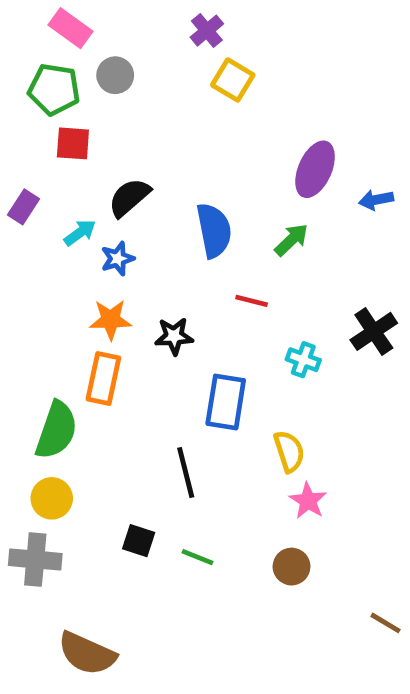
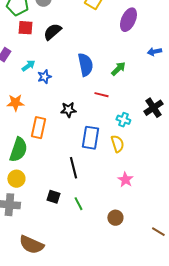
purple ellipse: (315, 169) -> (128, 20), moved
black semicircle: (129, 197) -> (52, 32), moved
orange star: (110, 320) -> (15, 103), moved
yellow semicircle: (289, 451) -> (117, 144), moved
green line: (197, 557) -> (78, 204), turned 40
brown circle: (292, 567) -> (115, 218), moved

